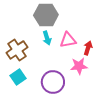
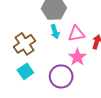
pink star: (79, 66) -> (77, 57), moved, turned -30

